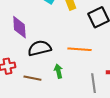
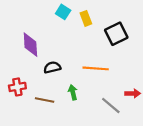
black semicircle: (39, 48) -> (52, 67), size x0.7
gray line: (93, 83) -> (111, 105), turned -42

